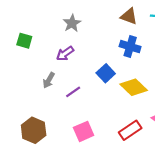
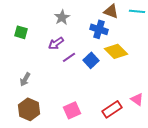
blue cross: (130, 47) -> (99, 29), moved
gray arrow: (49, 80) -> (25, 79), moved
yellow diamond: (134, 87) -> (116, 51), moved
purple line: (73, 92) -> (69, 57), moved

